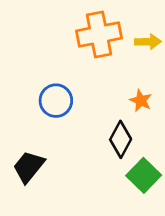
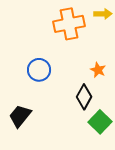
yellow arrow: (148, 42) -> (103, 14), moved

